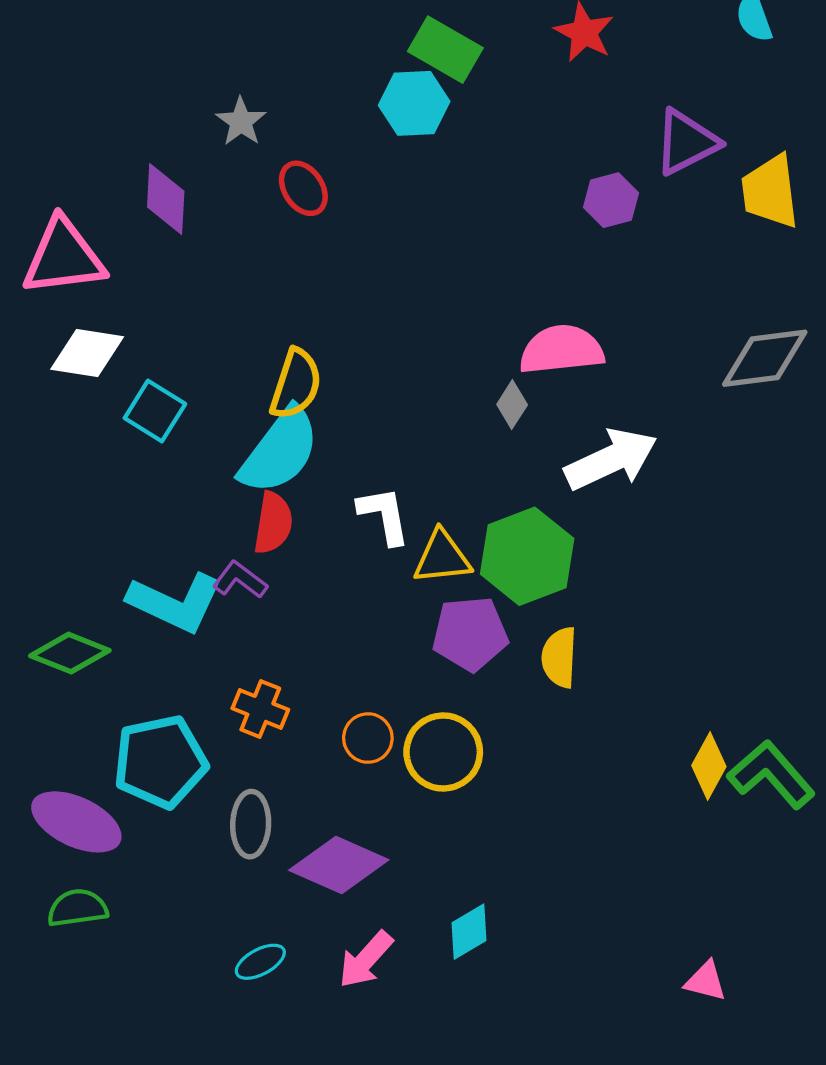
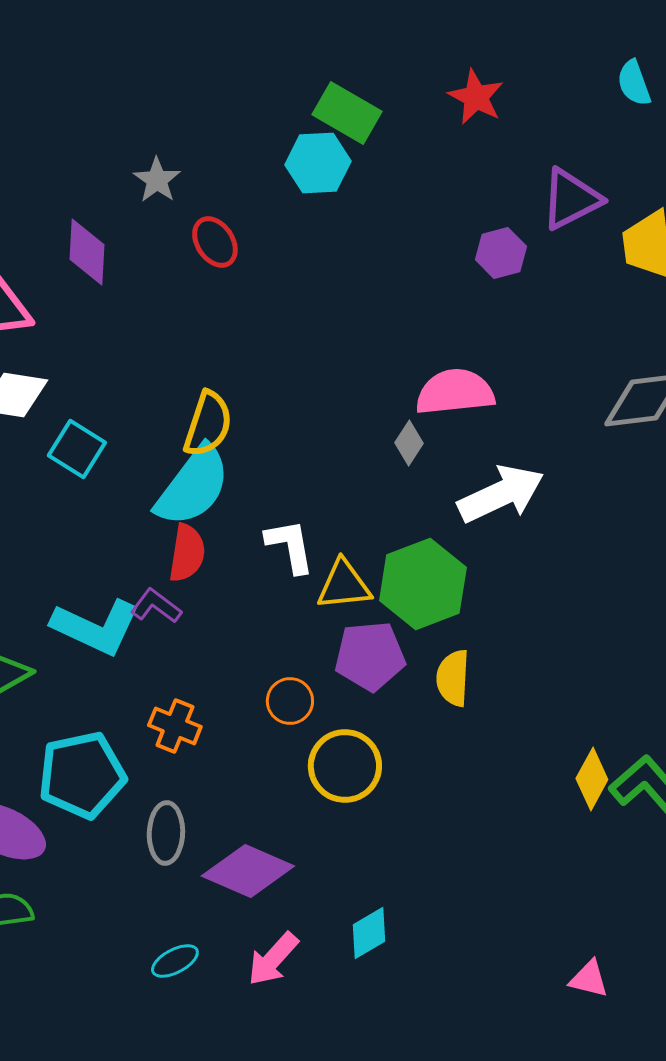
orange circle: (368, 738) -> (290, 701), moved

